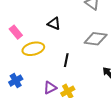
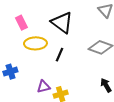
black triangle: (54, 24) -> (62, 23), size x1.6
black line: (66, 60) -> (59, 55), moved

